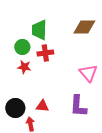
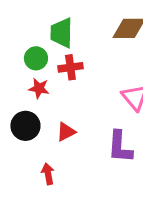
red triangle: (42, 106) -> (66, 132), moved, turned -32
black circle: (15, 108) -> (25, 126), moved

